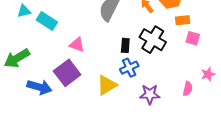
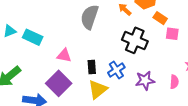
orange rectangle: (183, 20) -> (160, 18), turned 48
black rectangle: (125, 45) -> (92, 67), moved
purple star: (150, 94) -> (145, 80), moved

